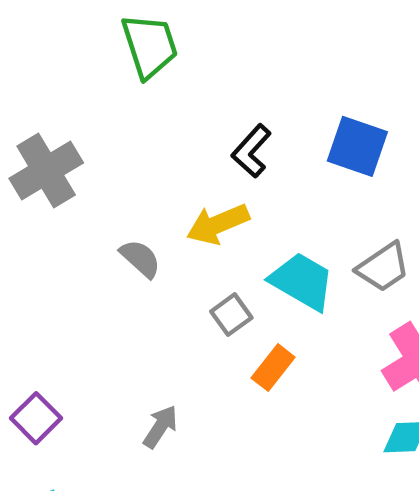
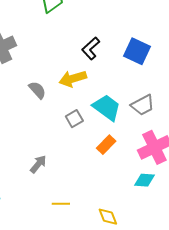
orange rectangle: (273, 368) -> (106, 145), moved

